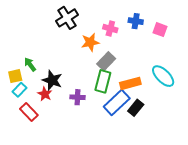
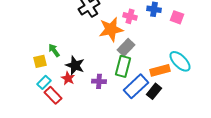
orange star: (90, 42) -> (111, 29), size x1.4
orange rectangle: (130, 83) -> (160, 70), moved
cyan rectangle: (19, 90) -> (44, 82), moved

